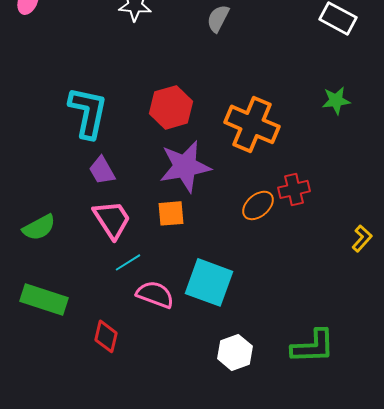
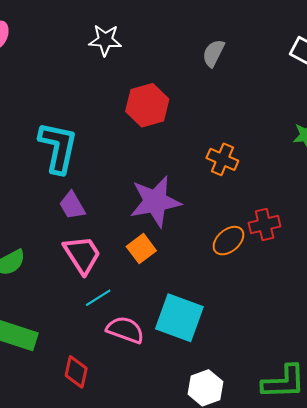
gray semicircle: (218, 18) -> (213, 53), moved
red hexagon: (171, 107) -> (147, 105), moved
orange cross: (252, 124) -> (222, 159), size x0.6
orange square: (171, 213) -> (141, 249), turned -32

